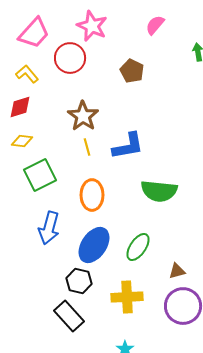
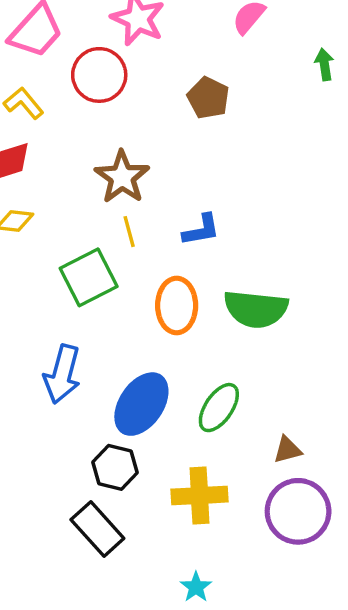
blue L-shape: (128, 146) -> (201, 230), size x0.7
green square: (40, 175) -> (89, 277), moved
orange ellipse: (92, 195) -> (177, 305), moved

